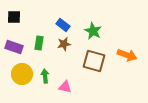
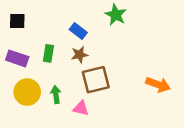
green star: (93, 31) -> (116, 15), moved
orange arrow: (127, 55) -> (158, 85), moved
brown square: (94, 61) -> (96, 80), moved, turned -30

